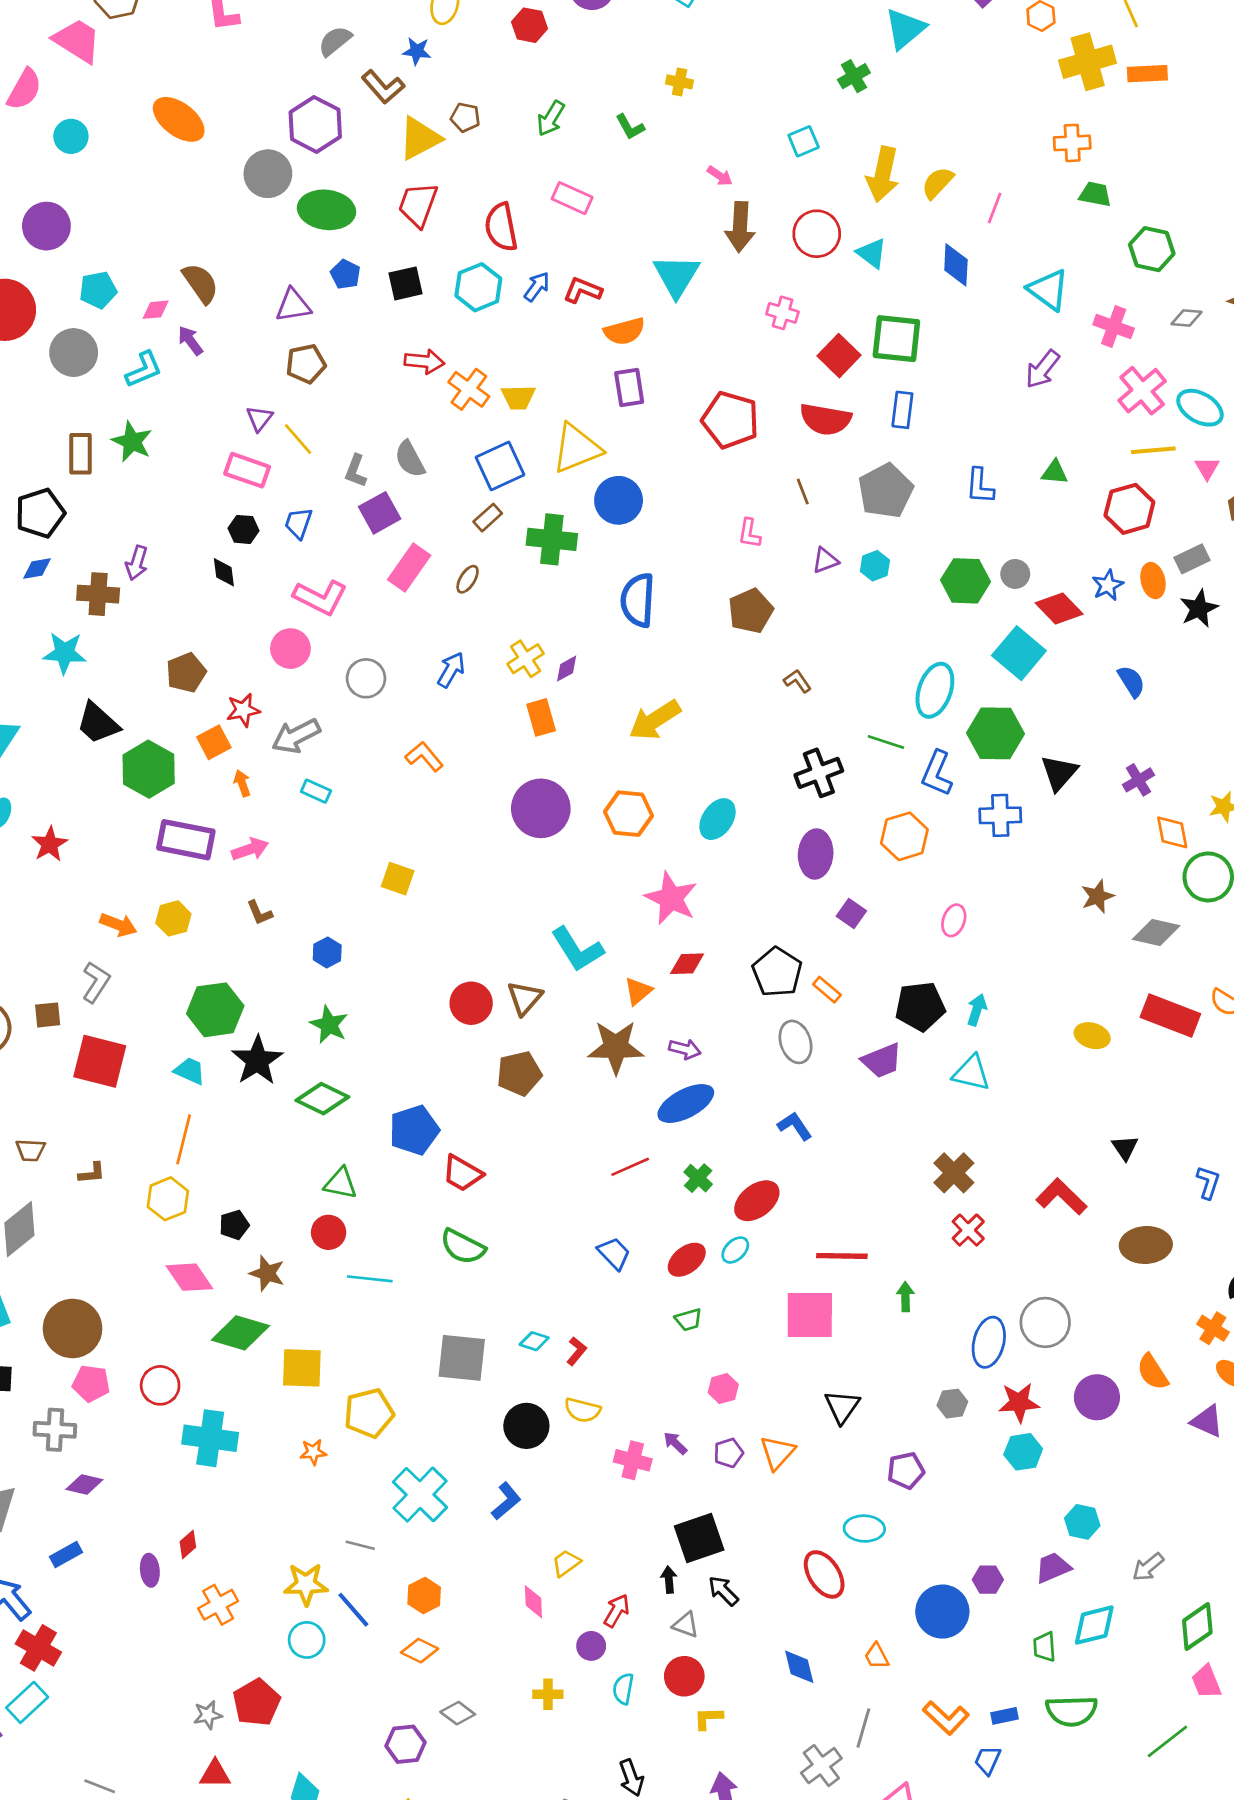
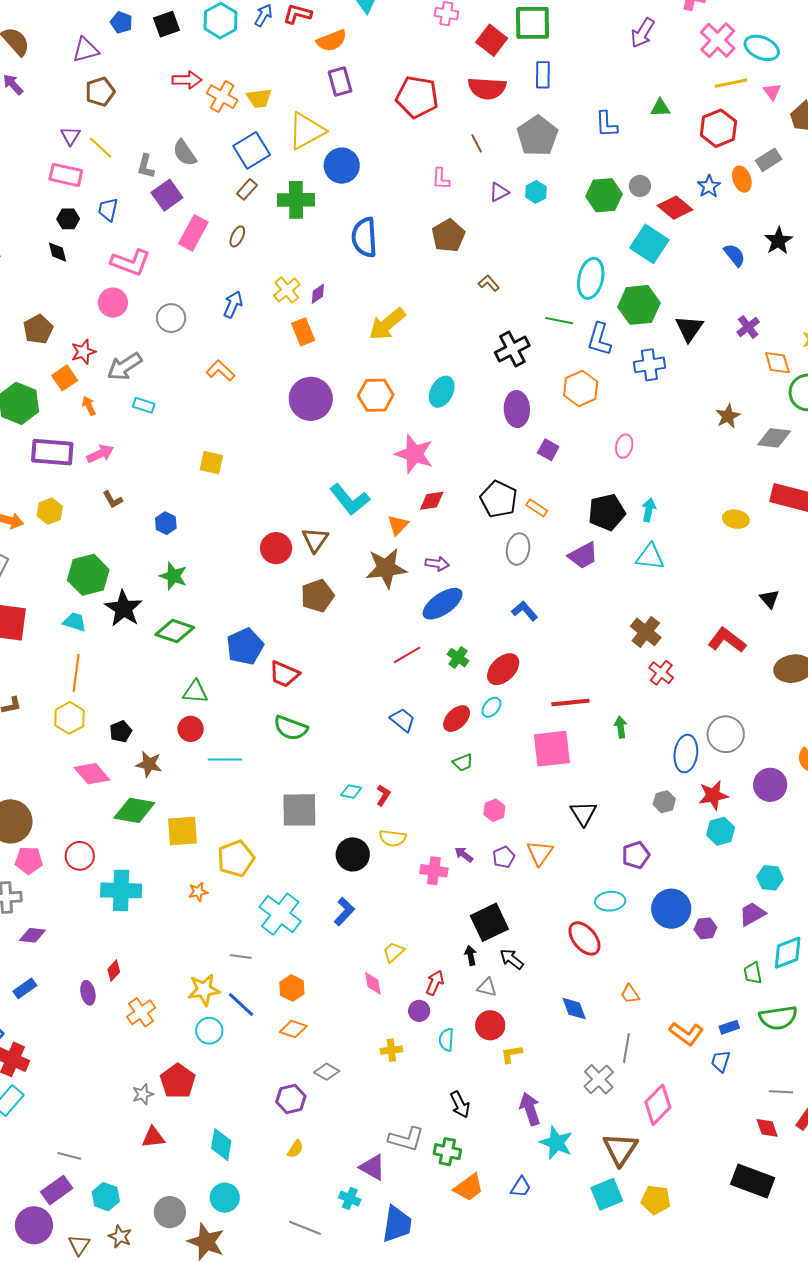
black star: (1199, 609) -> (778, 241), moved
gray ellipse: (796, 1042) -> (518, 549), turned 36
blue circle: (942, 1612) -> (671, 909), moved

